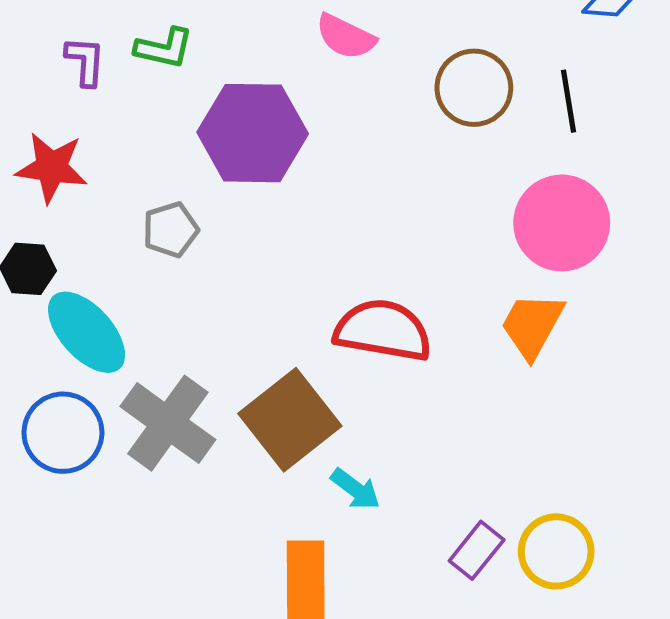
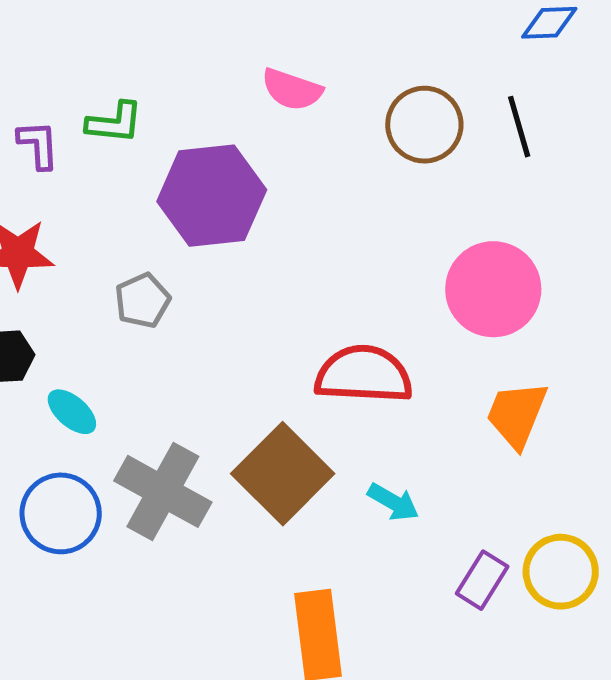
pink circle: (562, 223) -> (493, 289), moved
orange trapezoid: (532, 325) -> (517, 414), moved
cyan ellipse: (87, 332) -> (72, 412), size x0.6
cyan arrow: (355, 489) -> (393, 502), moved

